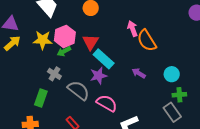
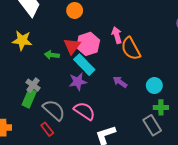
pink hexagon: (65, 36) -> (88, 44), moved
green arrow: (64, 51) -> (52, 55), moved, turned 32
gray cross: (54, 74) -> (33, 85), moved
gray semicircle: (78, 90) -> (54, 110), moved
green rectangle: (41, 98) -> (29, 98), moved

